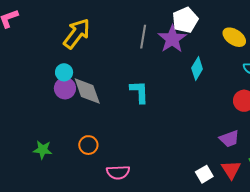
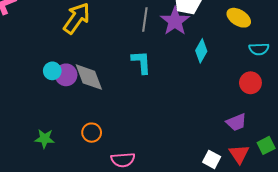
cyan circle: (64, 72) -> (52, 71), moved
cyan L-shape: (139, 92) -> (141, 62), moved
white square: (204, 174) -> (212, 159), turned -30

